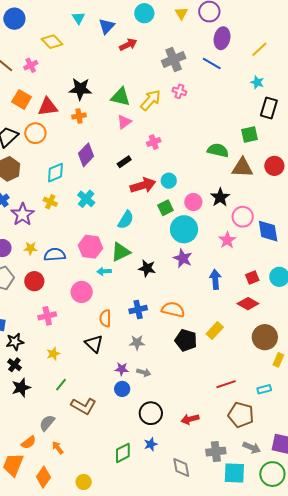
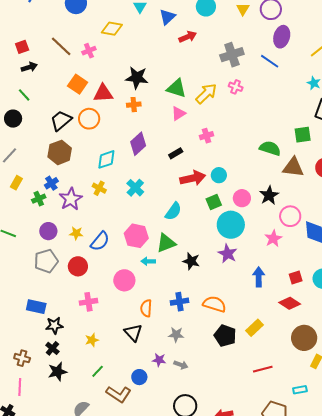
yellow diamond: (52, 42) -> (112, 29), turned -40
blue semicircle: (55, 255) -> (100, 241), turned 130
red line: (226, 384) -> (263, 369), moved
blue circle: (122, 389) -> (139, 377), moved

